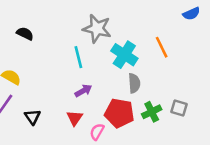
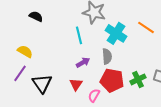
orange line: (162, 47) -> (146, 27), turned -30
gray semicircle: (134, 83) -> (107, 56), moved
black triangle: (32, 117) -> (42, 83), size x1.5

